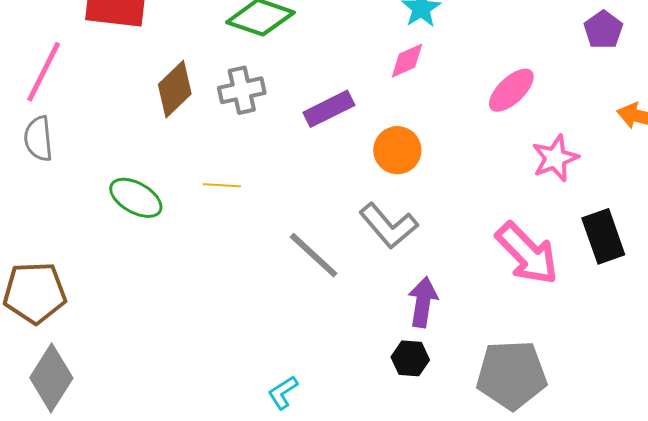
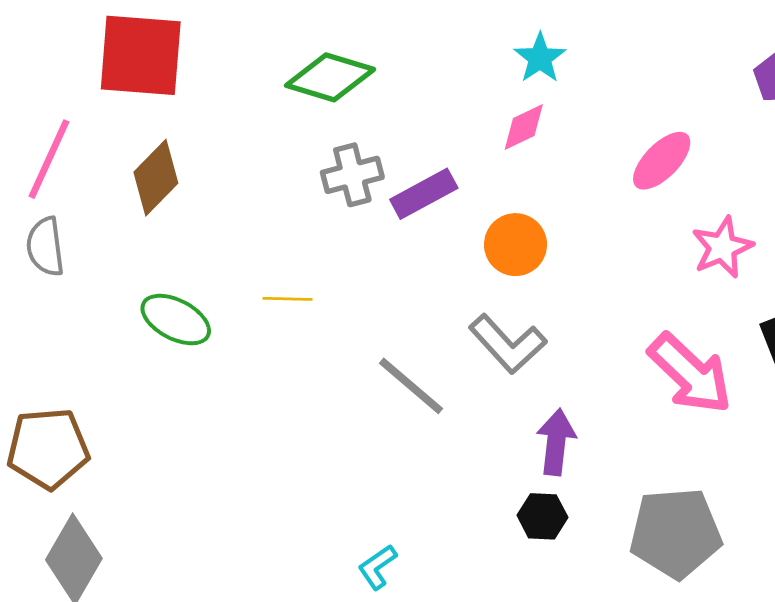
brown diamond: (175, 89) -> (156, 178), moved
gray cross: (242, 90) -> (352, 175), moved

